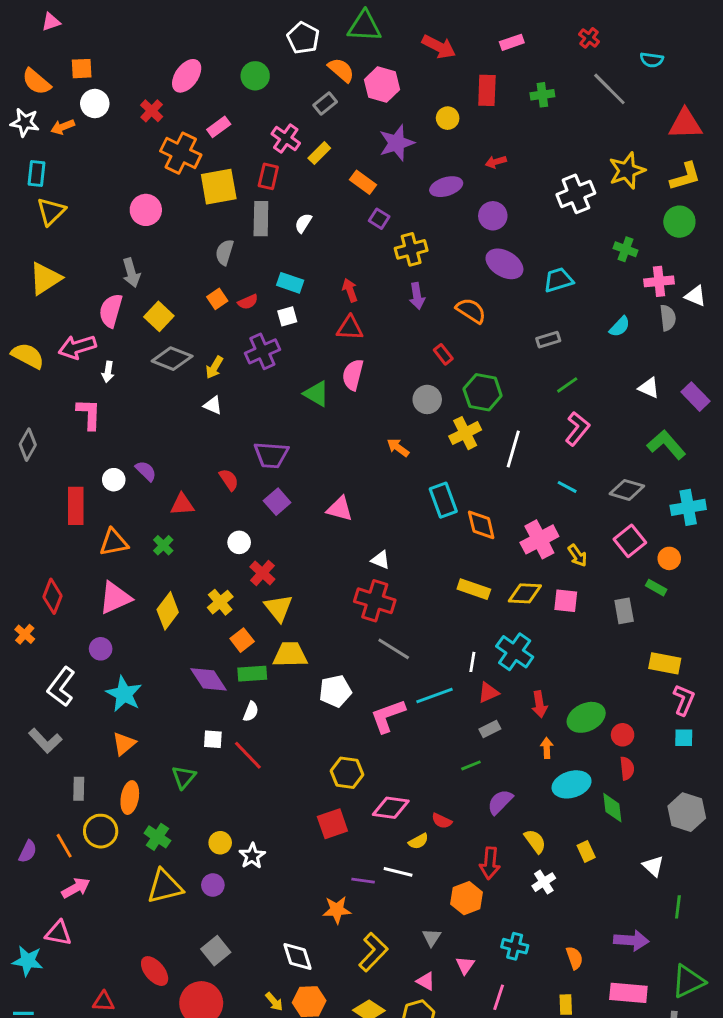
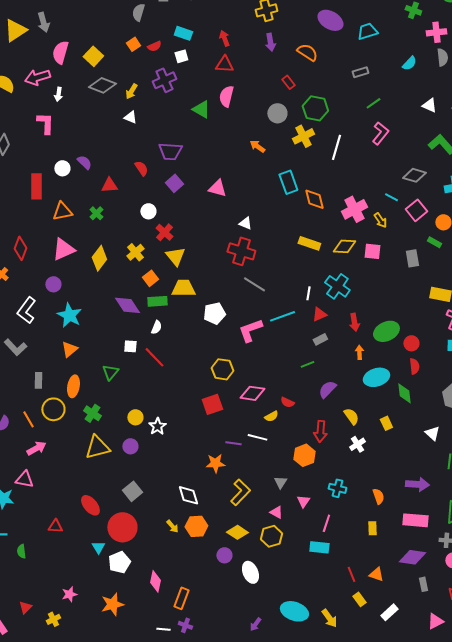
gray arrow: (131, 273) -> (43, 22), moved
cyan line: (567, 487) -> (391, 197), moved

